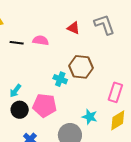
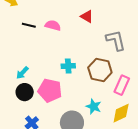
gray L-shape: (104, 25) -> (116, 40), moved
brown hexagon: (81, 67) -> (100, 70), moved
cyan cross: (60, 79) -> (68, 66), turned -32

